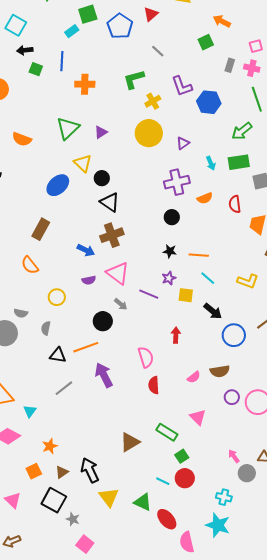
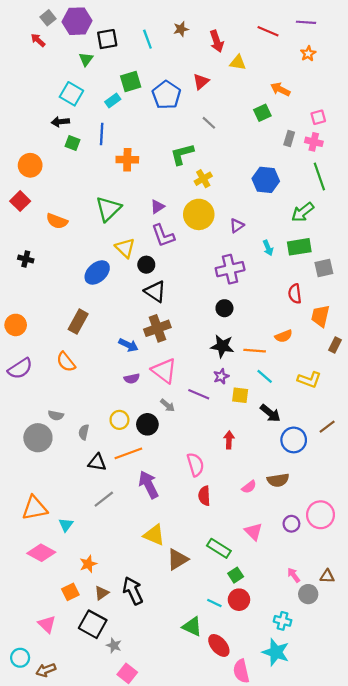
cyan square: (16, 25) -> (71, 94), moved
purple L-shape: (182, 86) -> (163, 236), moved
purple triangle: (101, 132) -> (157, 207), moved
orange semicircle: (205, 198) -> (284, 336), moved
black star: (170, 251) -> (222, 346), size x1.5
yellow circle: (57, 297) -> (119, 420), moved
purple circle: (232, 397) -> (291, 524), moved
yellow triangle: (109, 497) -> (154, 535), moved, turned -30

